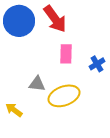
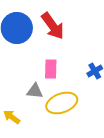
pink rectangle: (66, 54) -> (51, 69), moved

